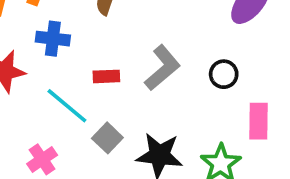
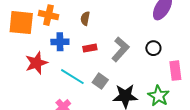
red rectangle: (106, 76) -> (90, 48), moved
gray square: (107, 138) -> (100, 81), moved

